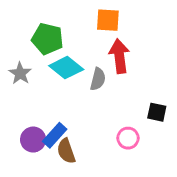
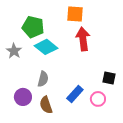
gray semicircle: (98, 79) -> (43, 79), moved
blue rectangle: (55, 135) -> (75, 94), moved
pink circle: (128, 138) -> (98, 99), moved

